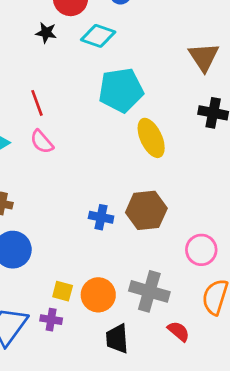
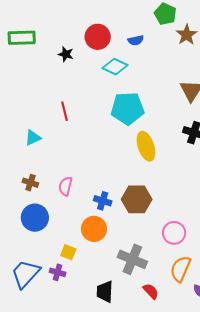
black star: (46, 33) -> (66, 54), moved
pink semicircle: (42, 142) -> (65, 186), moved, turned 48
orange circle: (98, 295) -> (94, 229), moved

